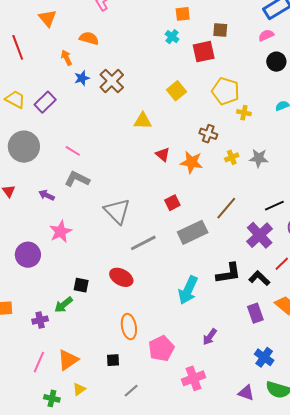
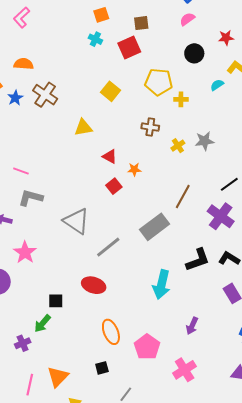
orange semicircle: (89, 38) -> (24, 64), moved
black circle: (276, 62) -> (194, 53), moved
orange star: (192, 162) -> (134, 169), moved, size x0.6
red square: (172, 203) -> (114, 186), moved

